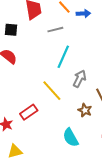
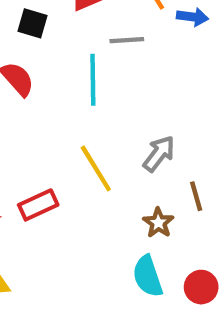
cyan line: (63, 57) -> (93, 80), moved, turned -35
cyan semicircle: (71, 138) -> (148, 276), moved

